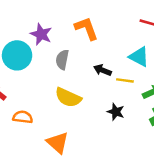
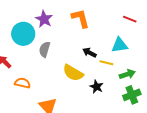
cyan triangle: (139, 57) -> (120, 45), turned -42
gray semicircle: (62, 60) -> (45, 49), moved
yellow semicircle: (68, 97) -> (73, 73), moved

